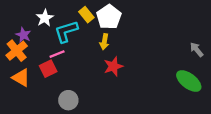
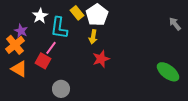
cyan L-shape: (66, 32) -> (59, 28), turned -65
gray arrow: (197, 50) -> (175, 24), moved
pink line: (57, 54) -> (51, 48), turned -32
red square: (48, 69) -> (43, 61), turned -35

